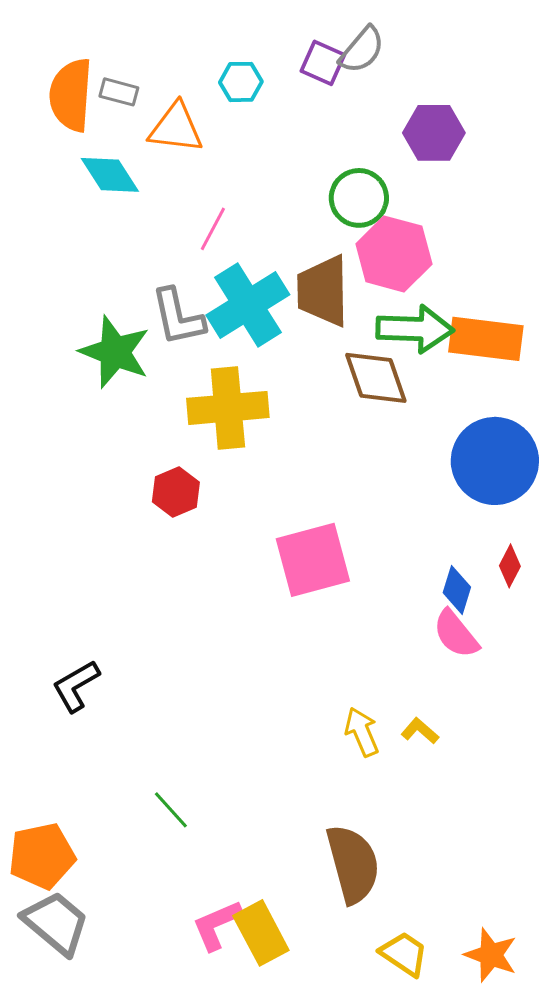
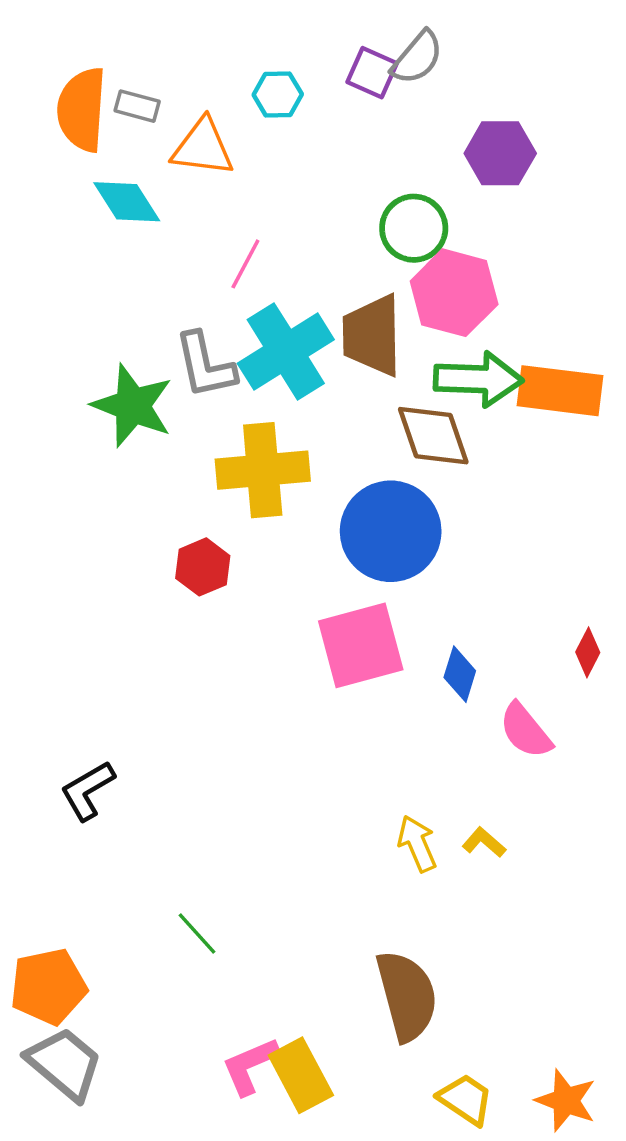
blue circle: (495, 461) -> (391, 531), moved
blue diamond: (457, 590) -> (460, 674), moved

